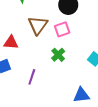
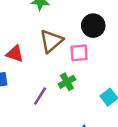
purple line: (32, 77) -> (40, 96), moved

